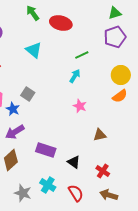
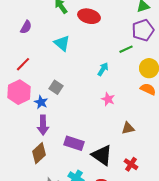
green line: (82, 55) -> (126, 49), moved
orange semicircle: (120, 96) -> (148, 89), turned -119
purple arrow: (15, 132) -> (43, 125), turned -60
black triangle: (74, 162) -> (102, 155), size x1.6

